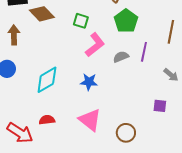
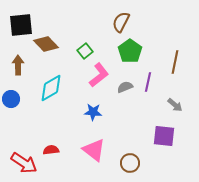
green square: (81, 21) -> (85, 51), turned 35
cyan diamond: (47, 80) -> (51, 88), moved
purple square: (160, 106) -> (164, 136), size x1.6

